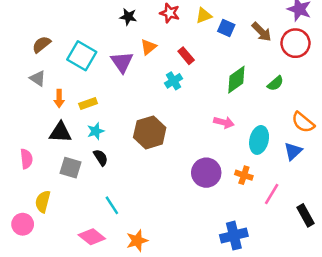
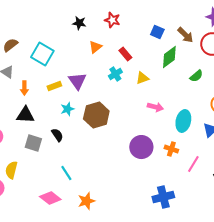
yellow triangle: (204, 15) -> (142, 78), moved
purple triangle: (122, 62) -> (77, 81), moved
green diamond: (236, 80) -> (169, 57), moved
yellow rectangle: (88, 103) -> (54, 86), moved
cyan star: (96, 131) -> (67, 109), moved

